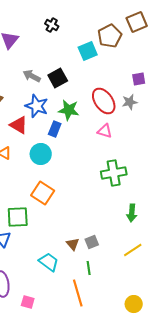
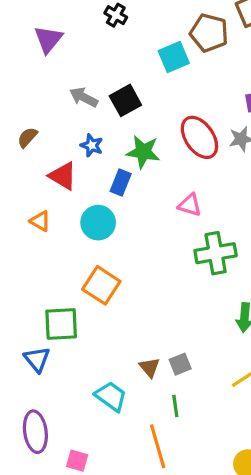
brown pentagon: (110, 36) -> (209, 33), turned -30
blue star: (37, 106) -> (92, 145), size x0.6
pink triangle: (105, 131) -> (190, 205), moved

